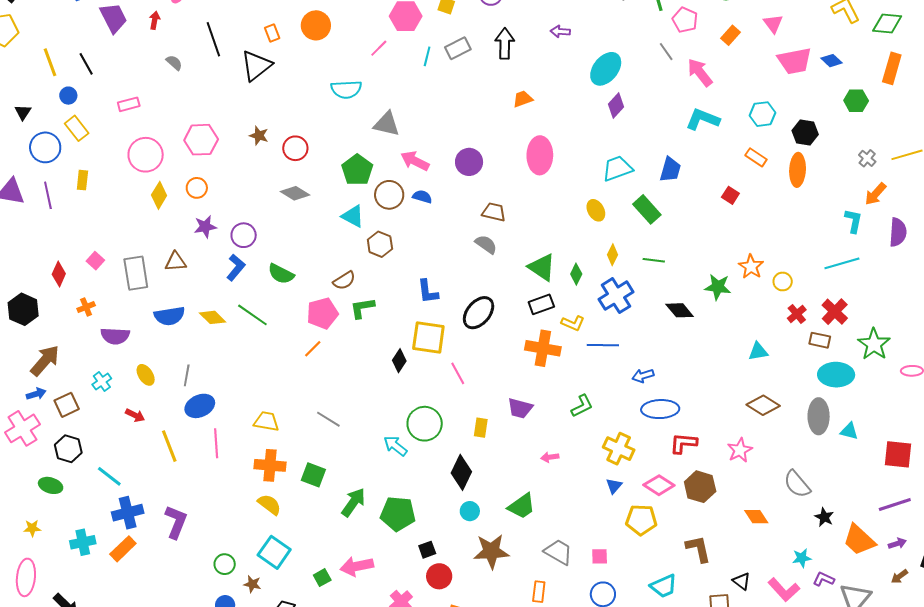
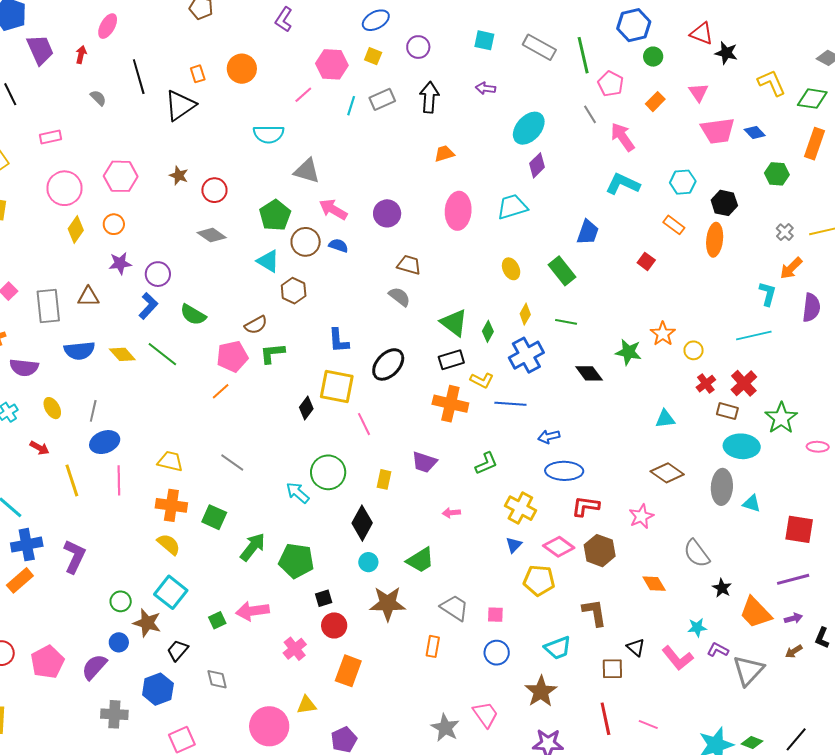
cyan trapezoid: (617, 168) -> (512, 207), moved
brown star: (252, 584) -> (147, 623), size x1.6

